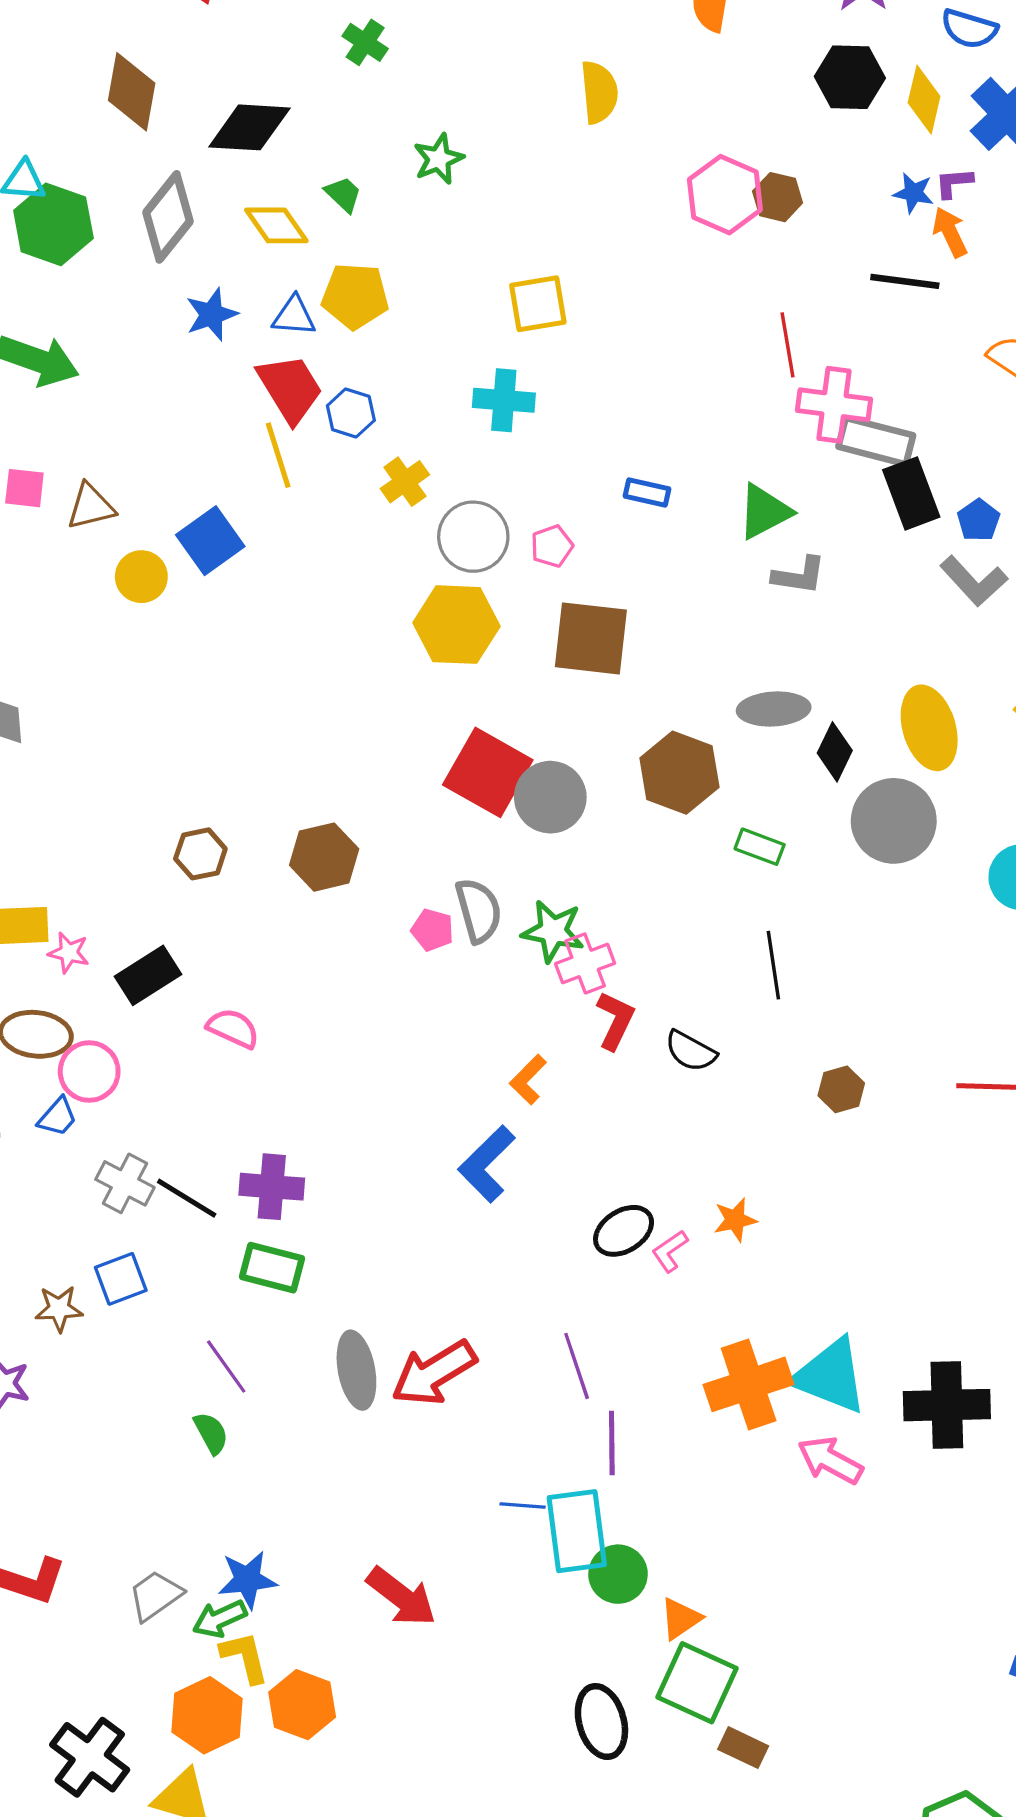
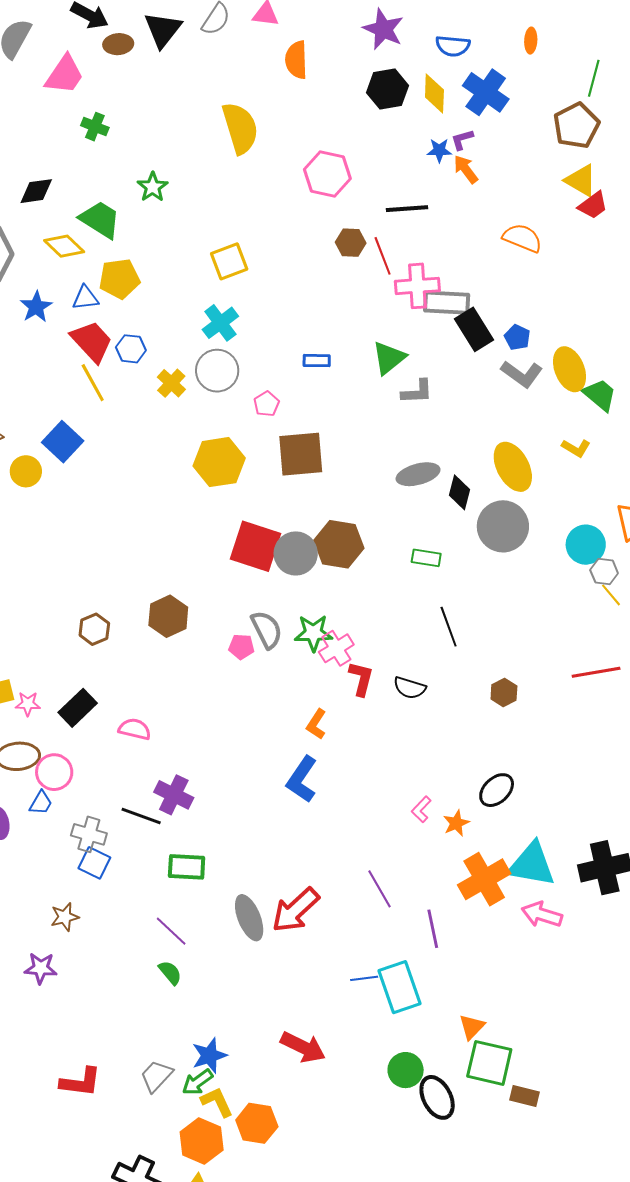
yellow semicircle: (599, 92) -> (240, 128), size x1.4
black diamond: (249, 127) -> (36, 191), size x0.7
green trapezoid: (343, 194) -> (100, 220), size x1.8
brown hexagon: (778, 197) -> (351, 243), moved
black line: (905, 281) -> (407, 209), moved
cyan cross: (504, 400) -> (220, 323), turned -30
gray circle: (473, 537) -> (217, 371), moved
brown hexagon: (679, 773) -> (339, 544), moved
purple cross: (272, 1187) -> (174, 795), moved, turned 33
black line: (187, 1198) -> (141, 816), moved
orange star: (735, 1220) -> (456, 823), moved
black ellipse: (624, 1231) -> (497, 790), moved
blue square: (121, 1279) -> (94, 863), moved, turned -32
purple line: (612, 1443) -> (433, 929), moved
green circle: (618, 1574) -> (406, 1070), moved

